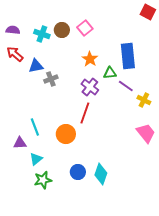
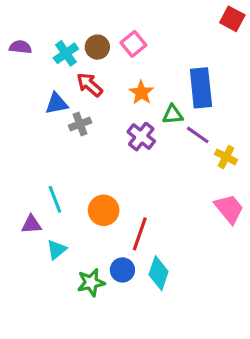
cyan cross: (42, 34) -> (66, 53), turned 35
red arrow: (15, 54) -> (89, 85), moved
red line: (85, 113) -> (140, 234), moved
green star: (43, 180) -> (91, 283), moved

